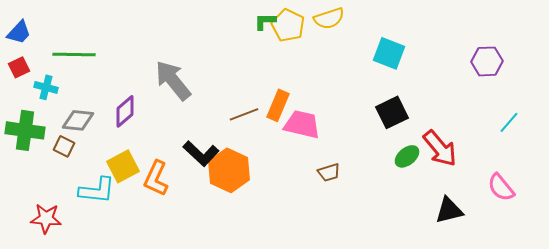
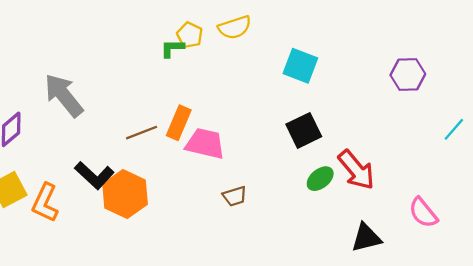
green L-shape: (265, 21) -> (172, 48), moved
yellow pentagon: (288, 25) -> (190, 35), size x0.7
cyan line: (509, 122) -> (454, 129), moved

